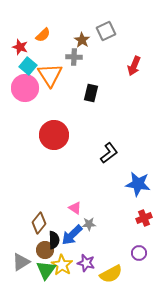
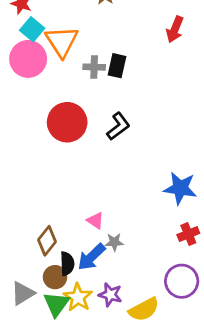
gray cross: (74, 57) -> (94, 67), moved
black L-shape: (109, 153) -> (118, 126), moved
purple circle: (139, 253) -> (182, 281), size x1.6

